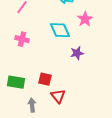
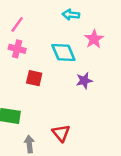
pink cross: (22, 39) -> (17, 49), moved
red square: (45, 79) -> (34, 78), moved

